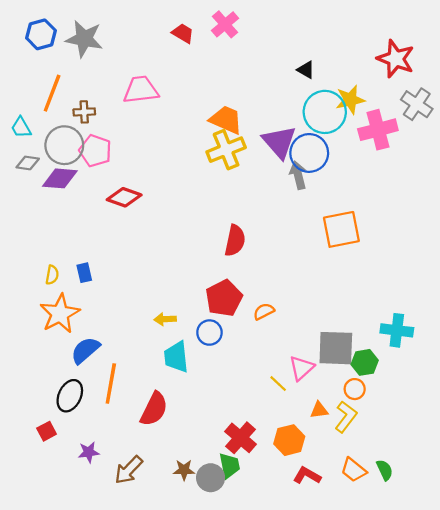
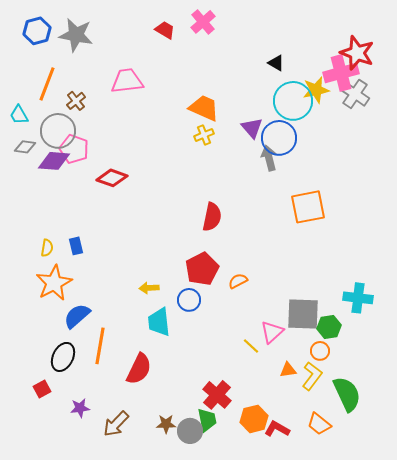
gray cross: (417, 104) -> (355, 94), moved
brown cross: (84, 112) -> (76, 101), turned -36
pink cross: (378, 130) -> (341, 73), moved
purple triangle: (279, 142) -> (252, 128), size x0.7
yellow cross: (226, 150) -> (204, 135), size x0.6
pink pentagon: (95, 151) -> (74, 149), moved
orange hexagon: (289, 440) -> (254, 419), moved
green semicircle: (385, 470) -> (347, 394), moved, size x1.8

